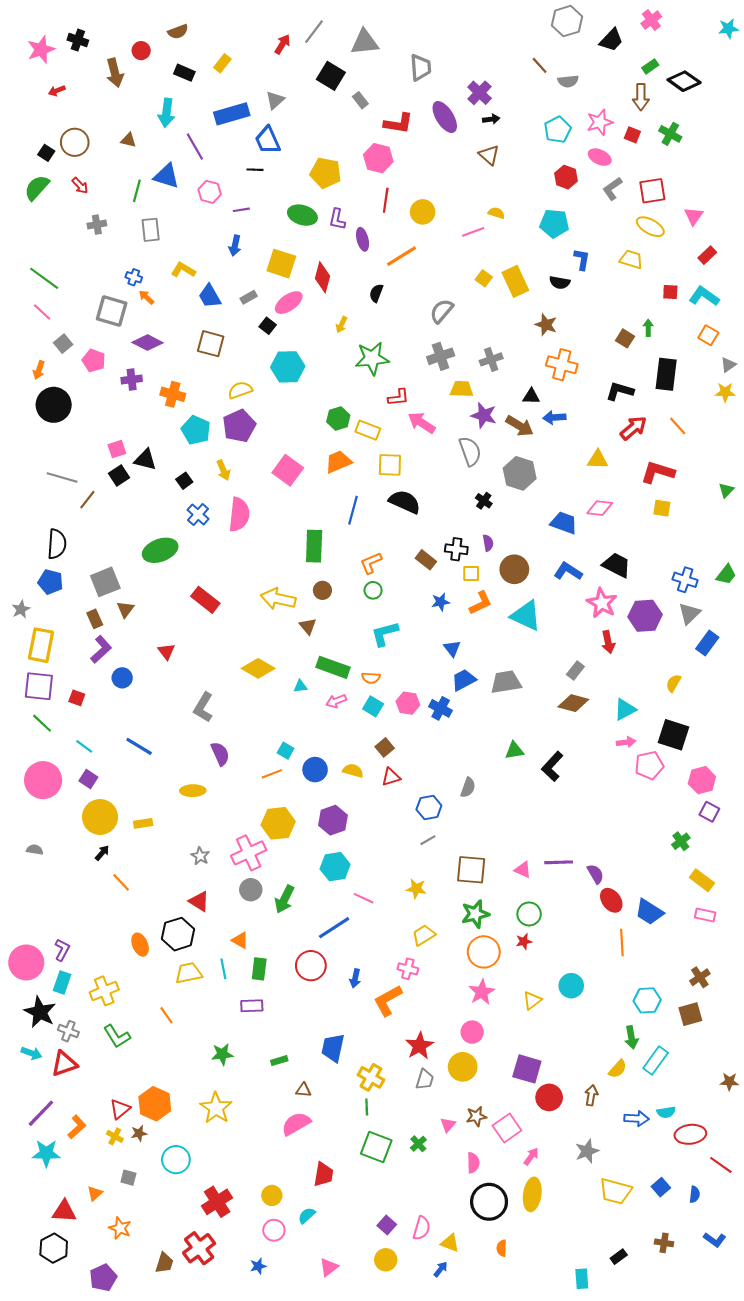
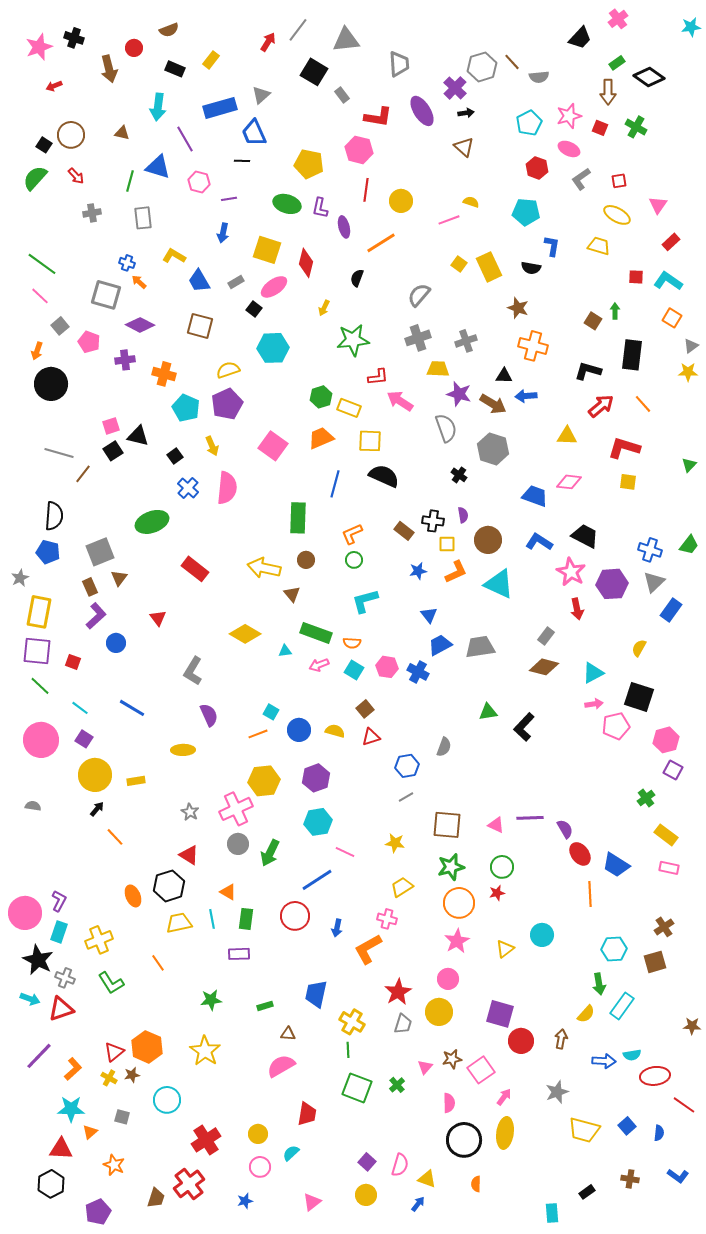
gray hexagon: (567, 21) -> (482, 67), moved
red square: (652, 191) -> (619, 181), size x0.6
cyan star: (46, 1153) -> (71, 1109), moved

